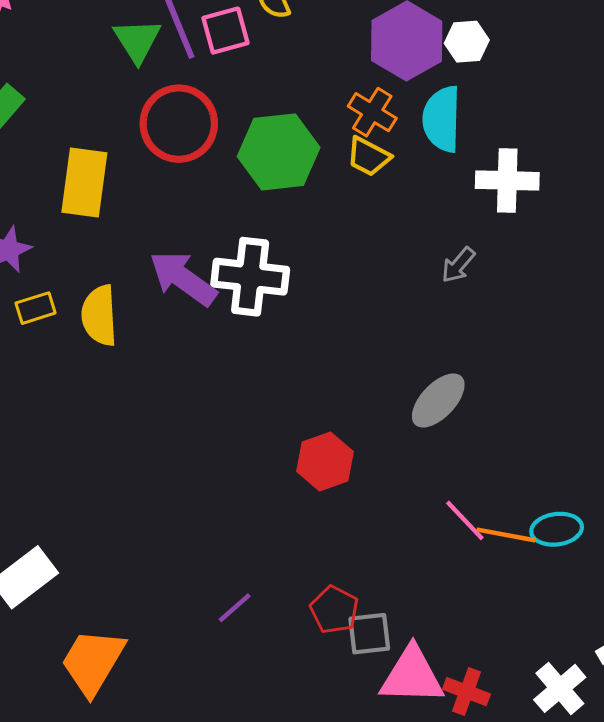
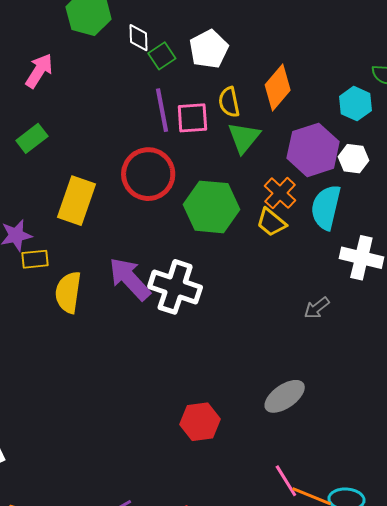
green triangle: (137, 40) -> (244, 138), moved
yellow rectangle: (36, 308) -> (35, 259), moved

